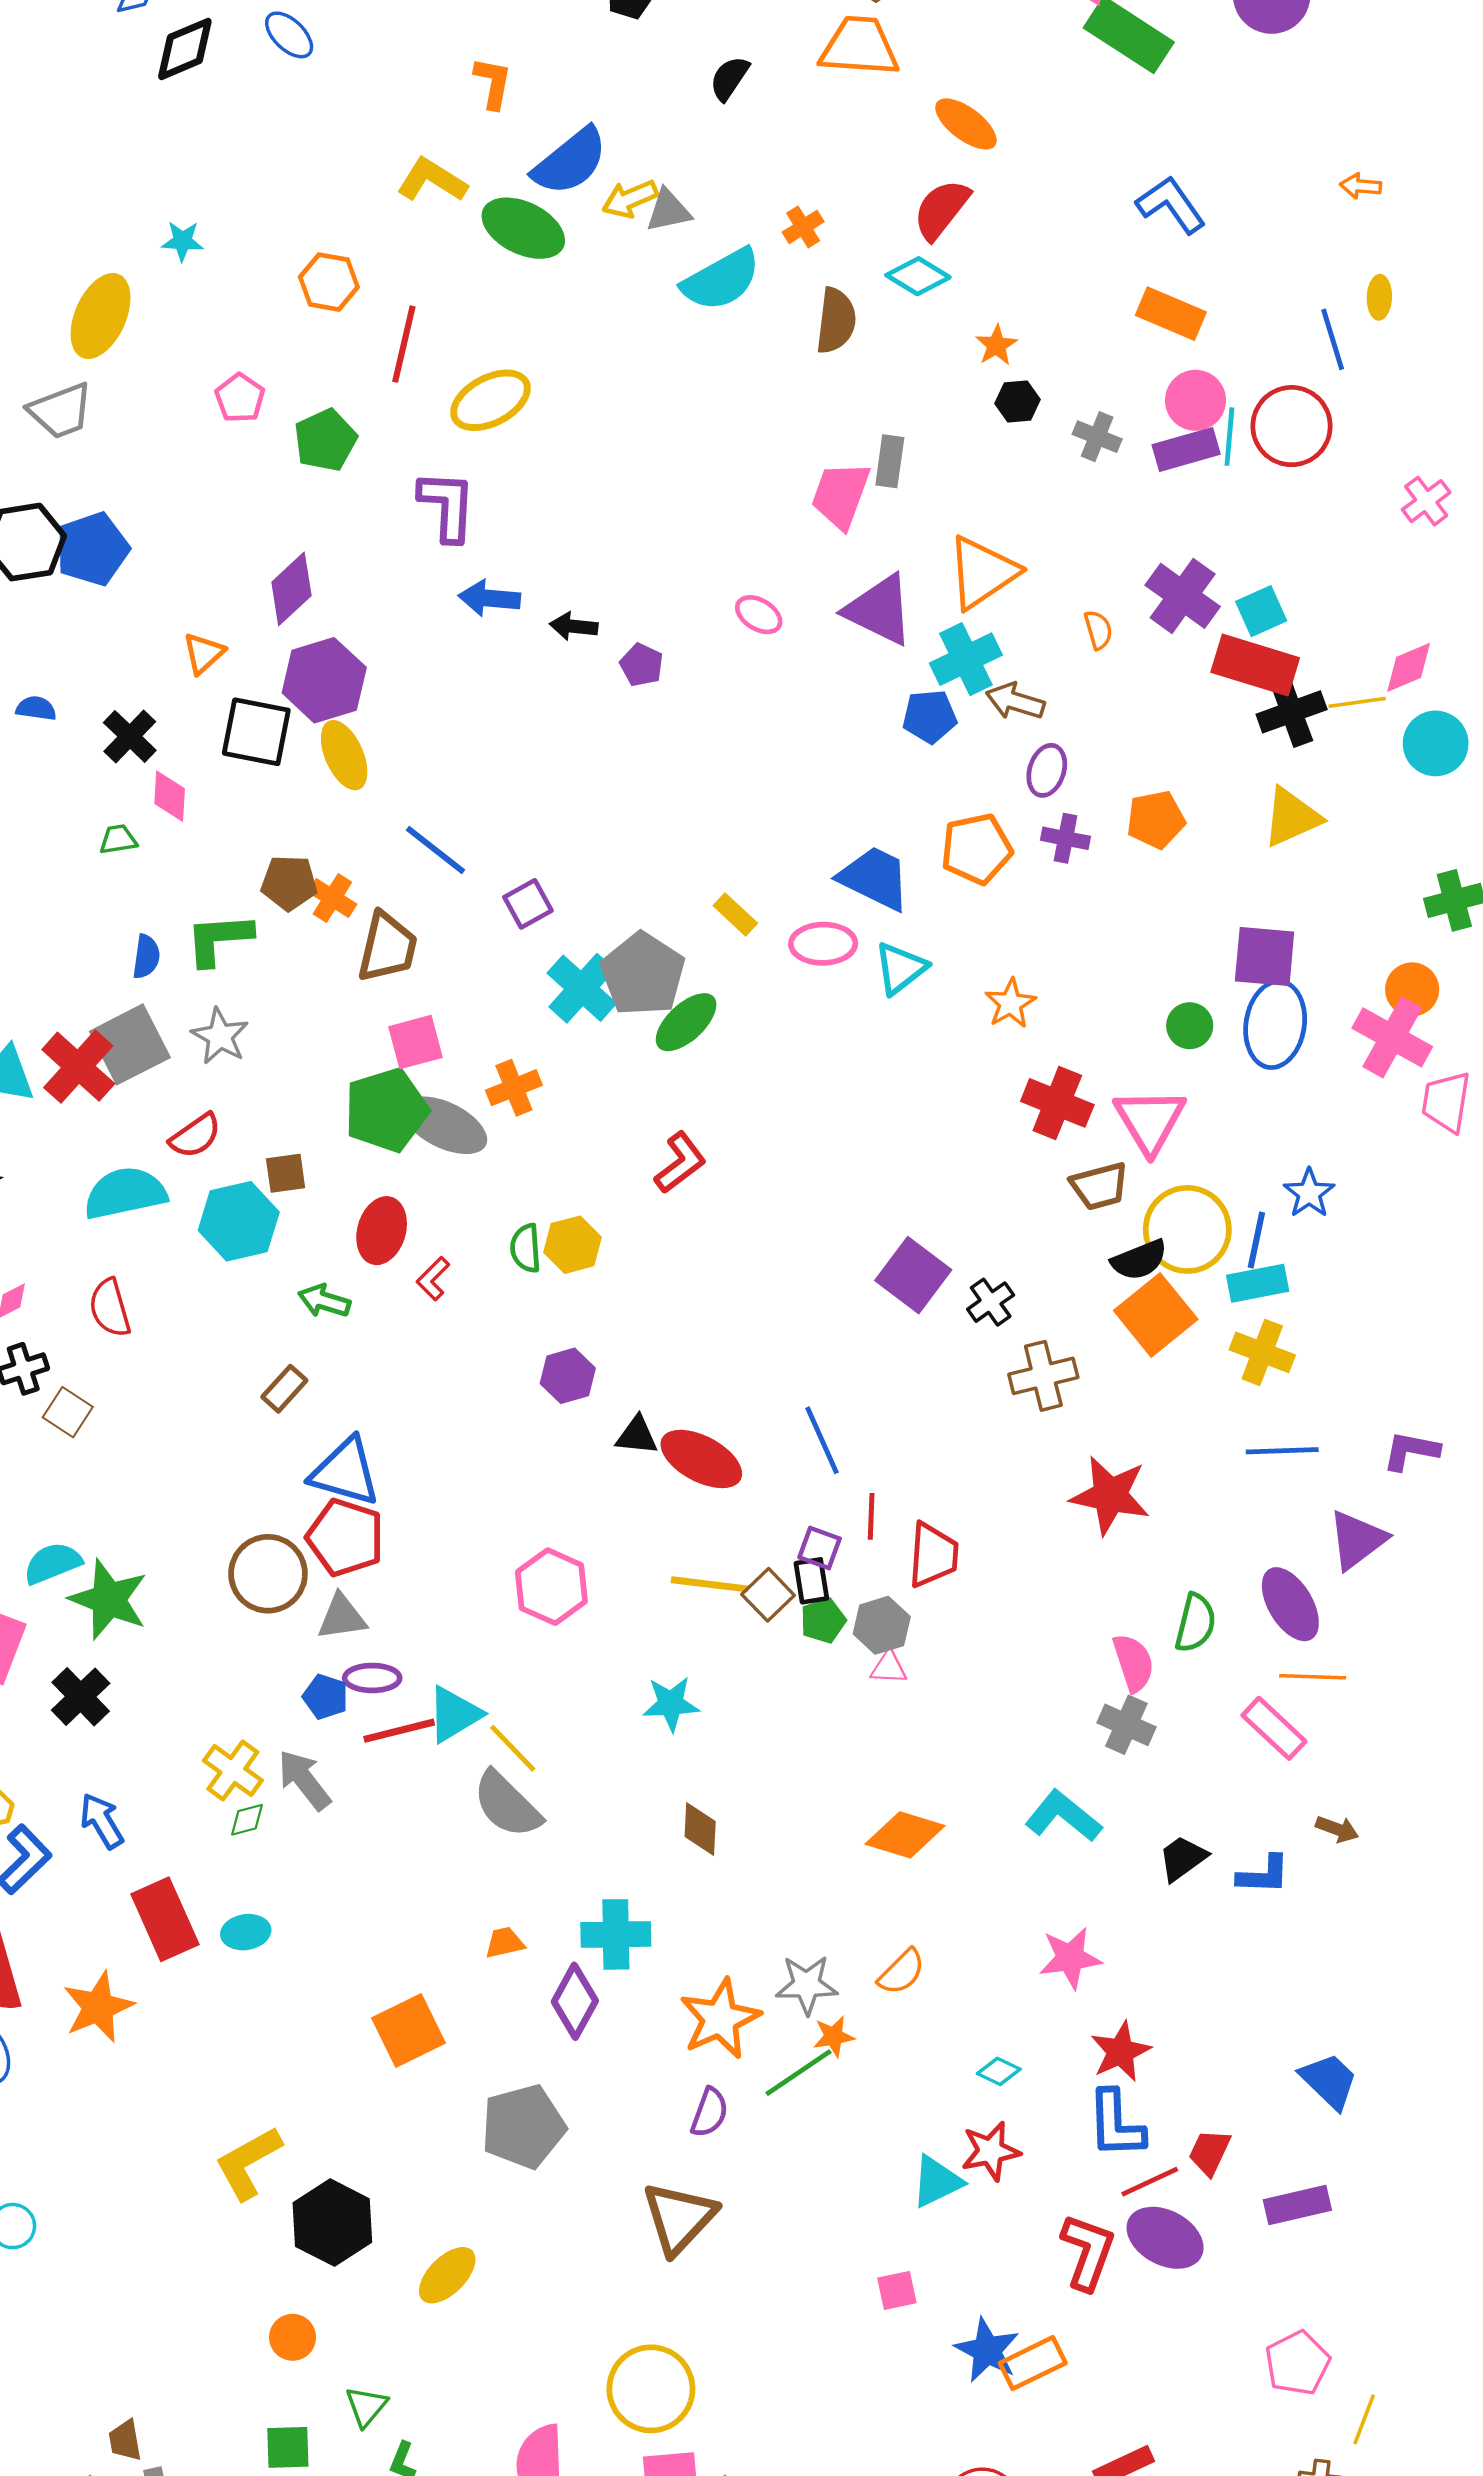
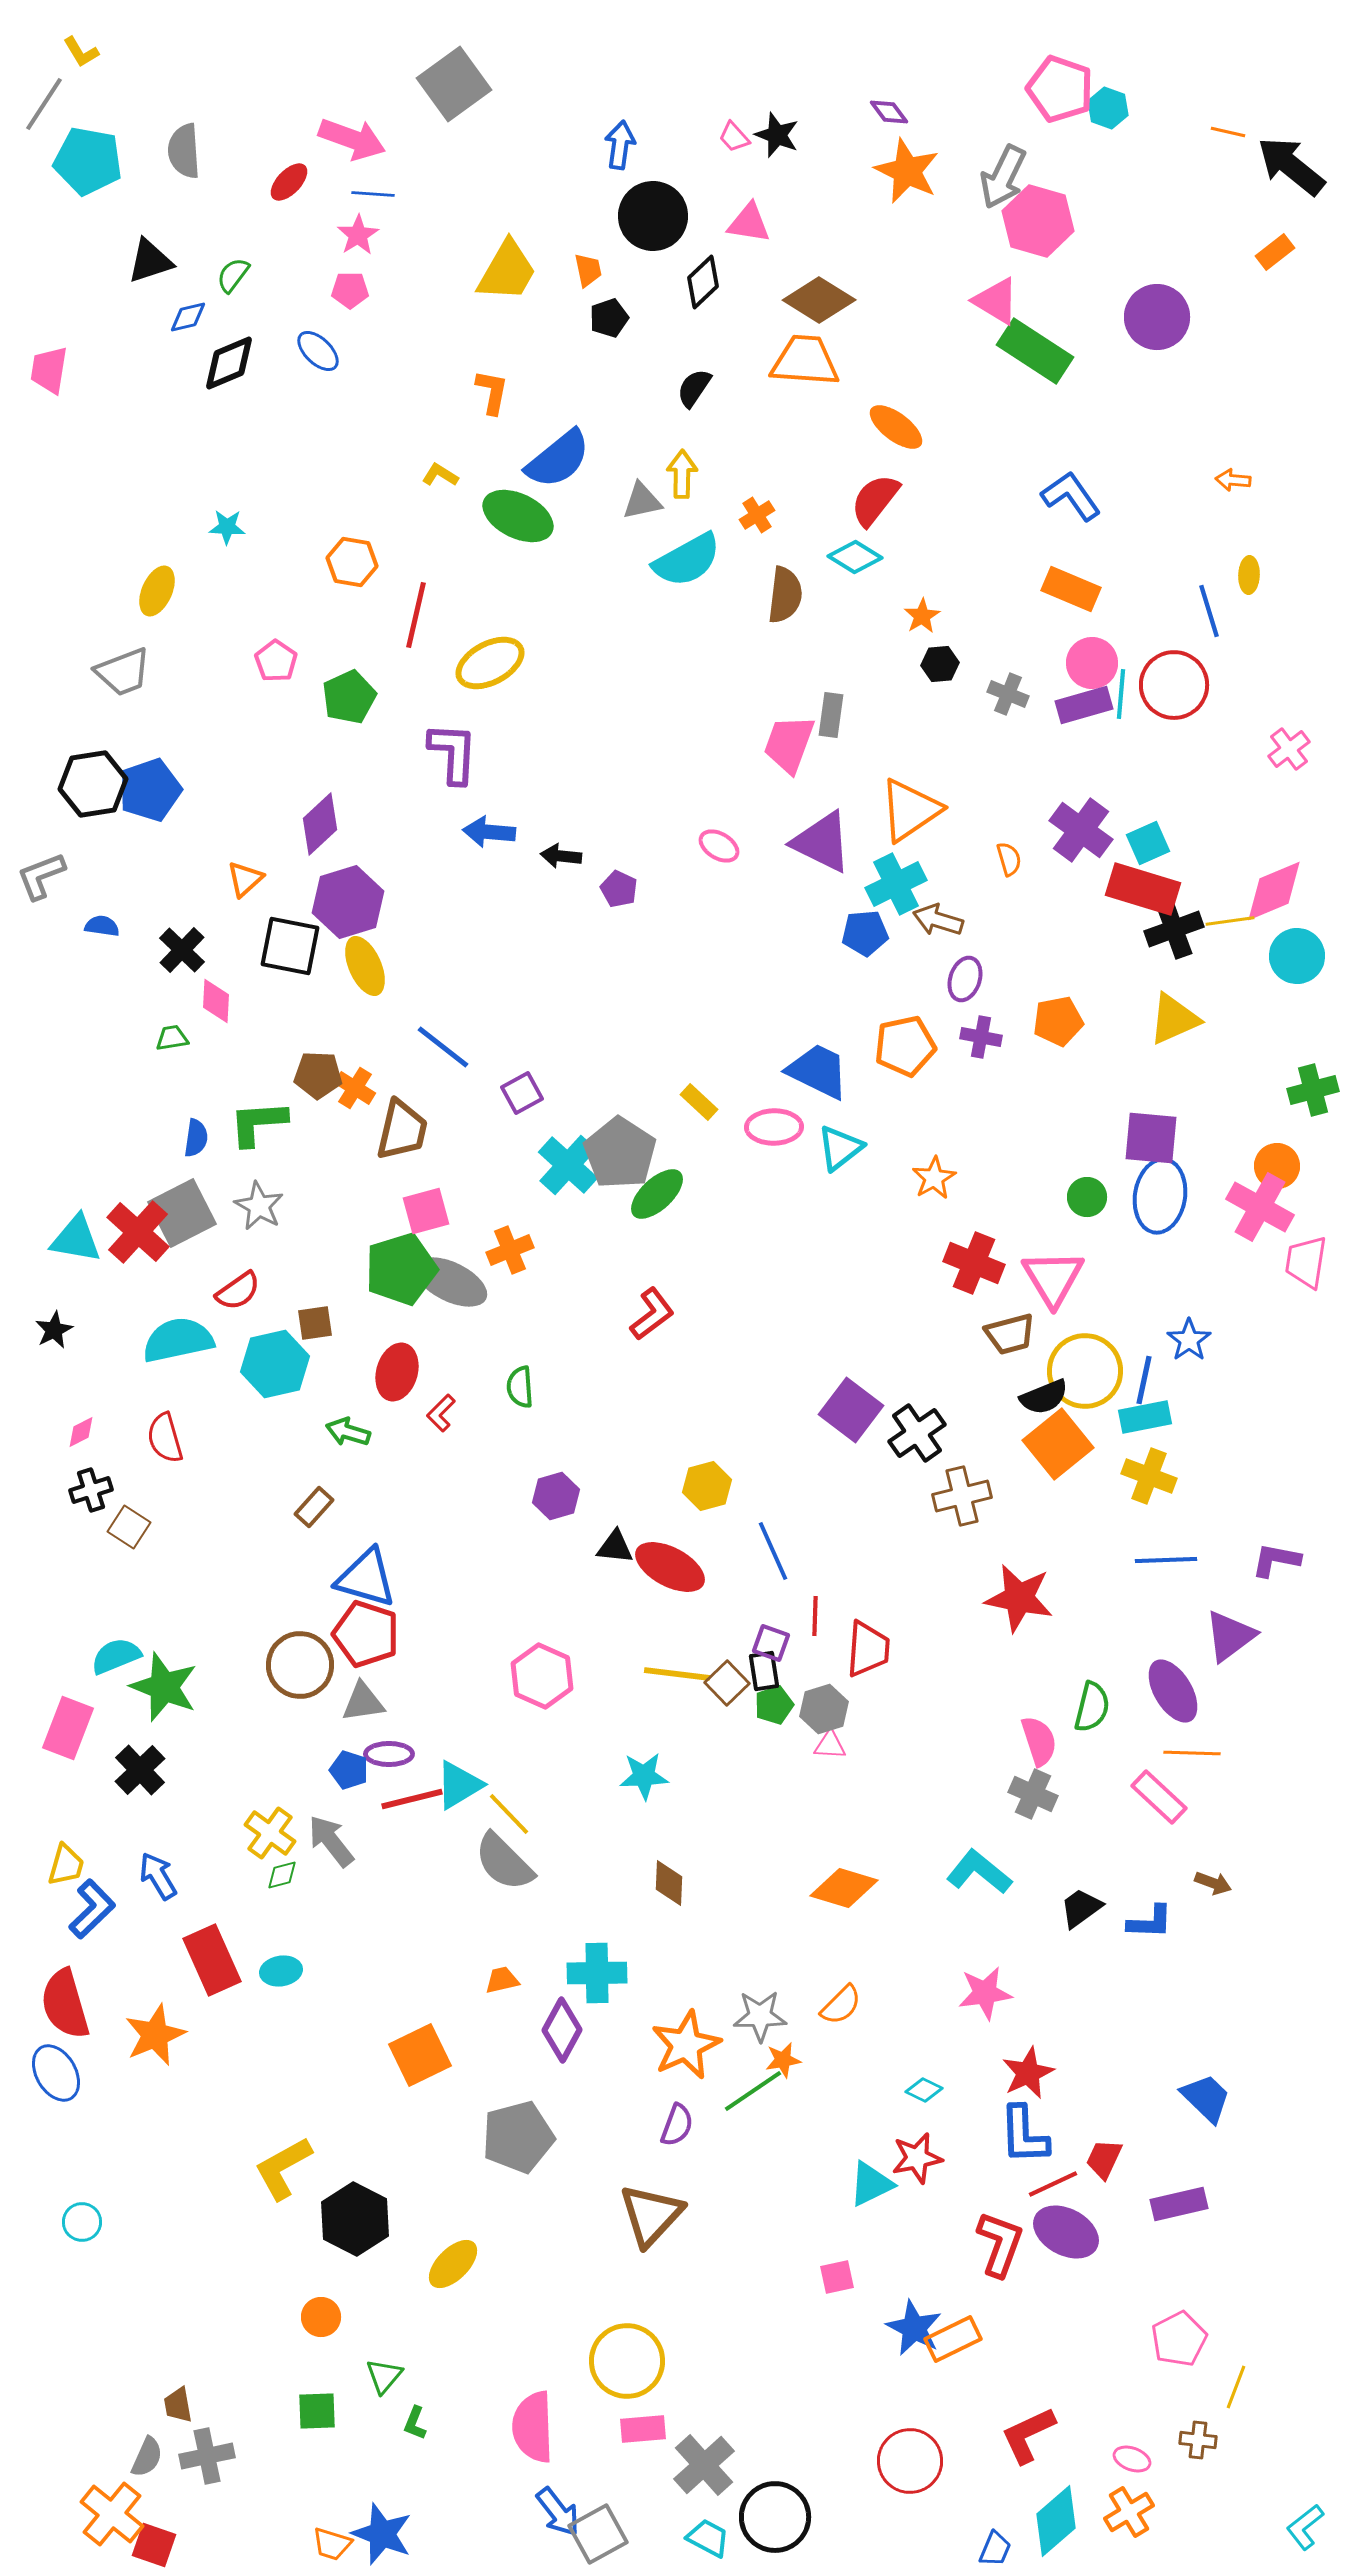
yellow L-shape: (432, 180) -> (440, 475), size x0.6
yellow arrow: (630, 199) -> (682, 474), moved, turned 114
yellow ellipse: (101, 316) -> (157, 591), size x0.7
pink diamond: (1409, 667) -> (1274, 891), size x1.4
yellow hexagon: (572, 1245) -> (707, 1486), moved
black cross: (991, 1302) -> (917, 1433), size x1.4

